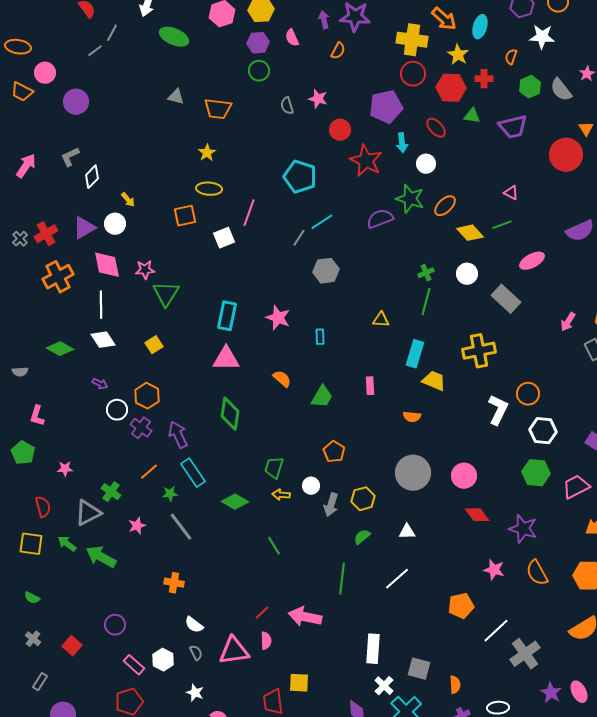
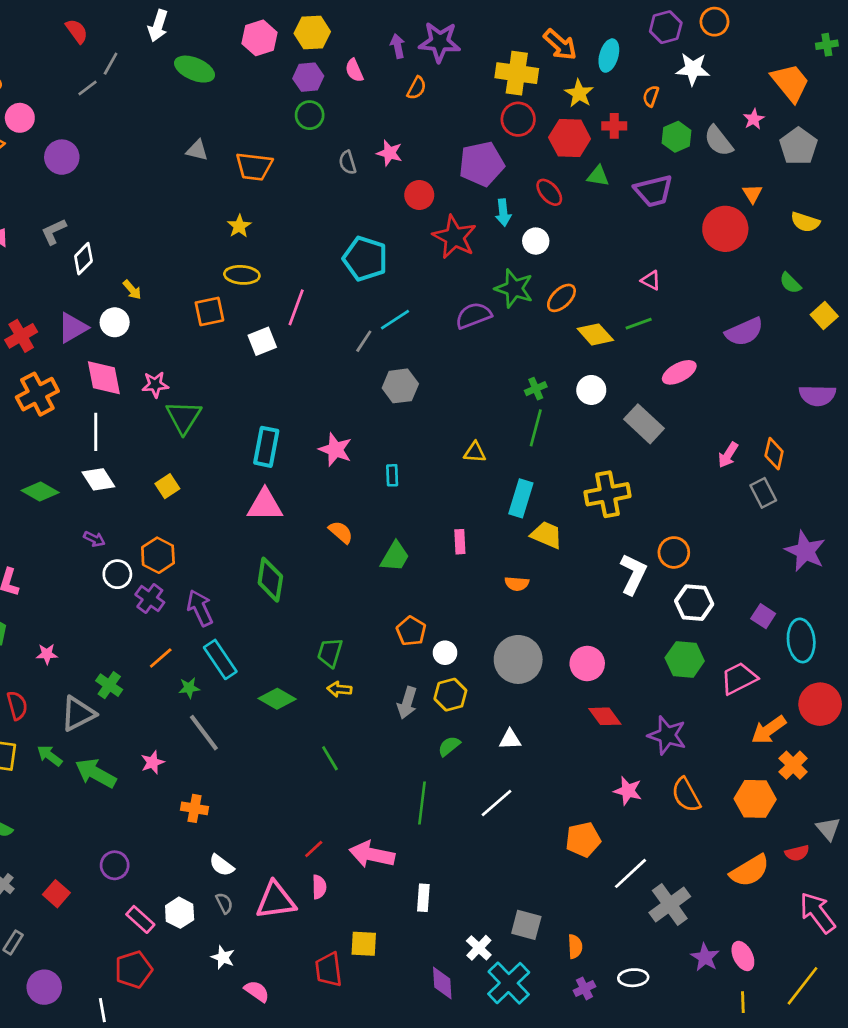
white circle: (311, 486) -> (445, 653), moved
pink star: (137, 526) -> (153, 762), moved
white rectangle: (373, 649) -> (423, 898), moved, size x0.7

